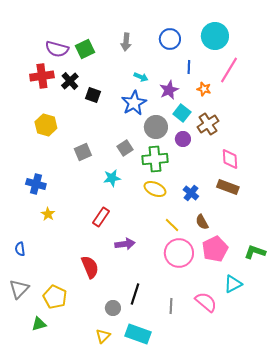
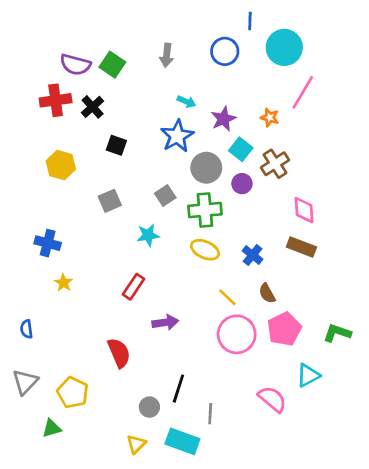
green square: (85, 49) -> (112, 65), turned -30
blue line: (189, 67) -> (250, 21), moved
black square: (93, 95) -> (116, 145), moved
gray line: (171, 306) -> (210, 414), moved

